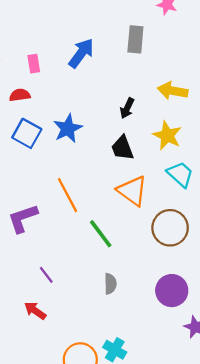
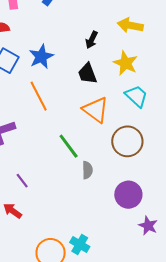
orange line: (67, 195) -> (39, 96), moved
gray semicircle: (110, 284) -> (87, 170), moved

